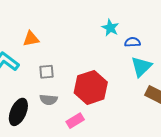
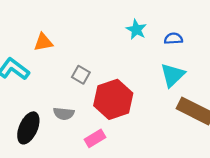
blue semicircle: (132, 42) -> (173, 39), moved
gray square: (46, 72) -> (81, 75), moved, turned 35

